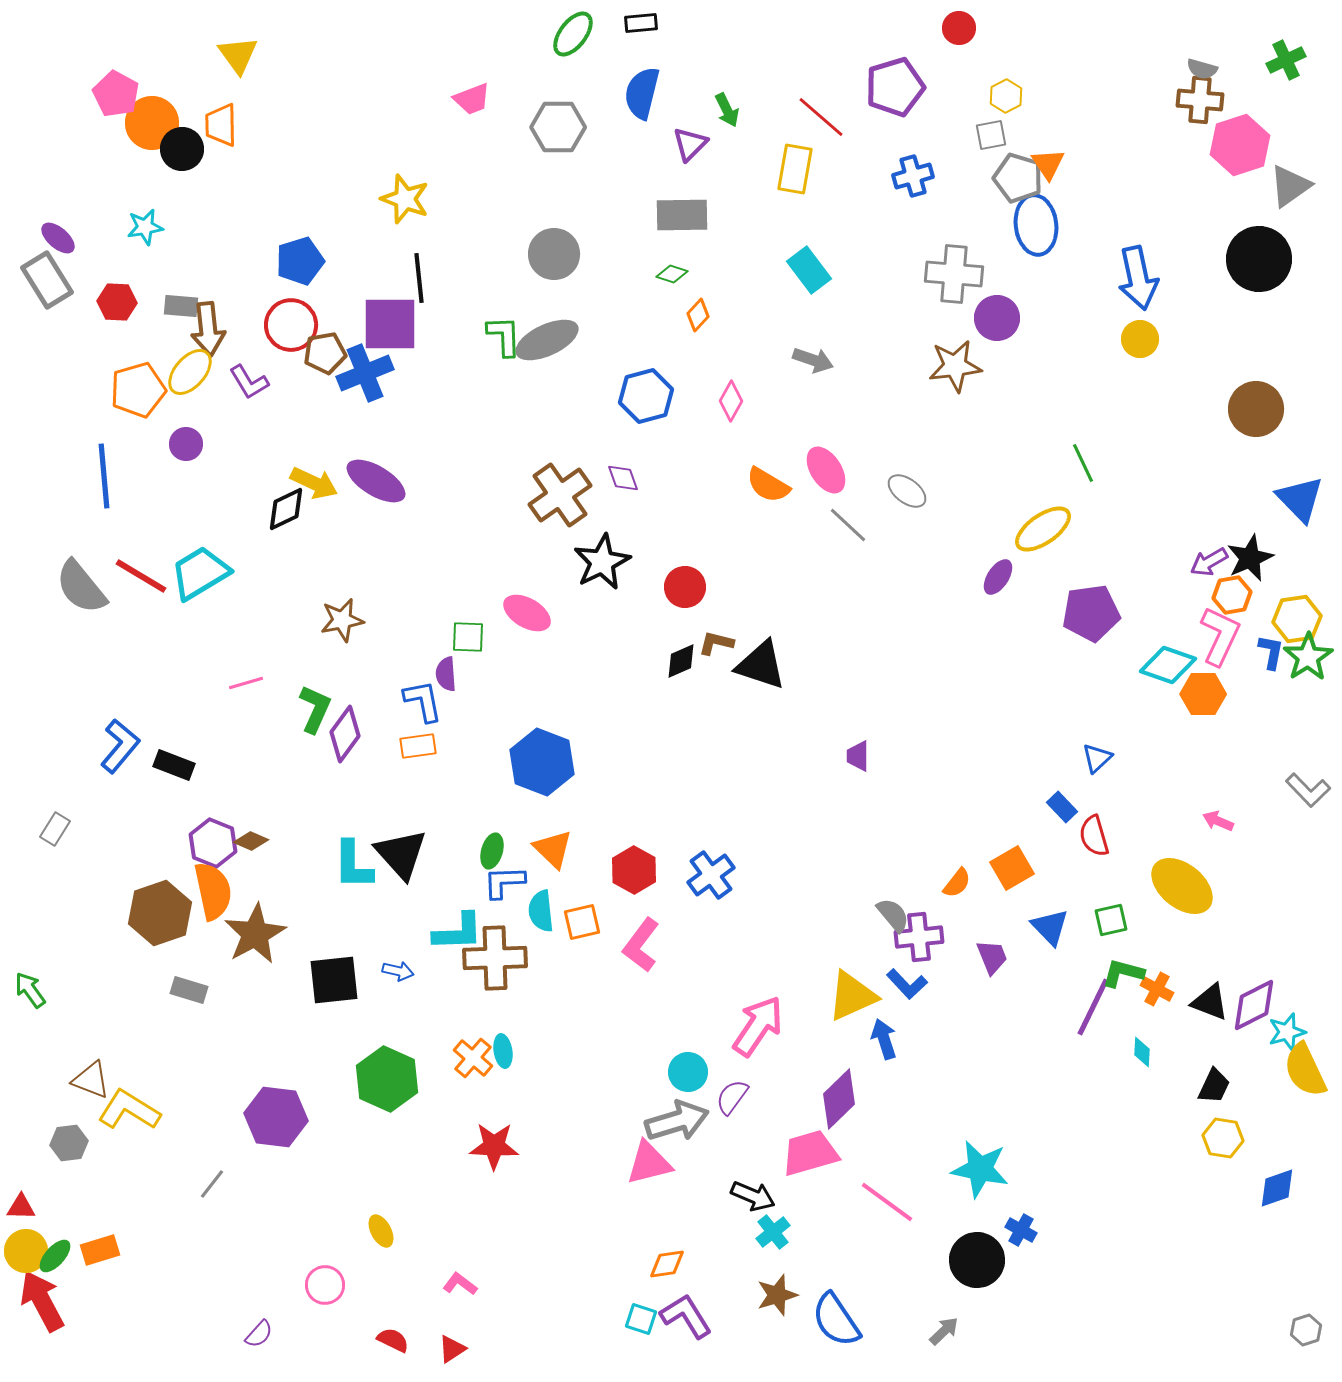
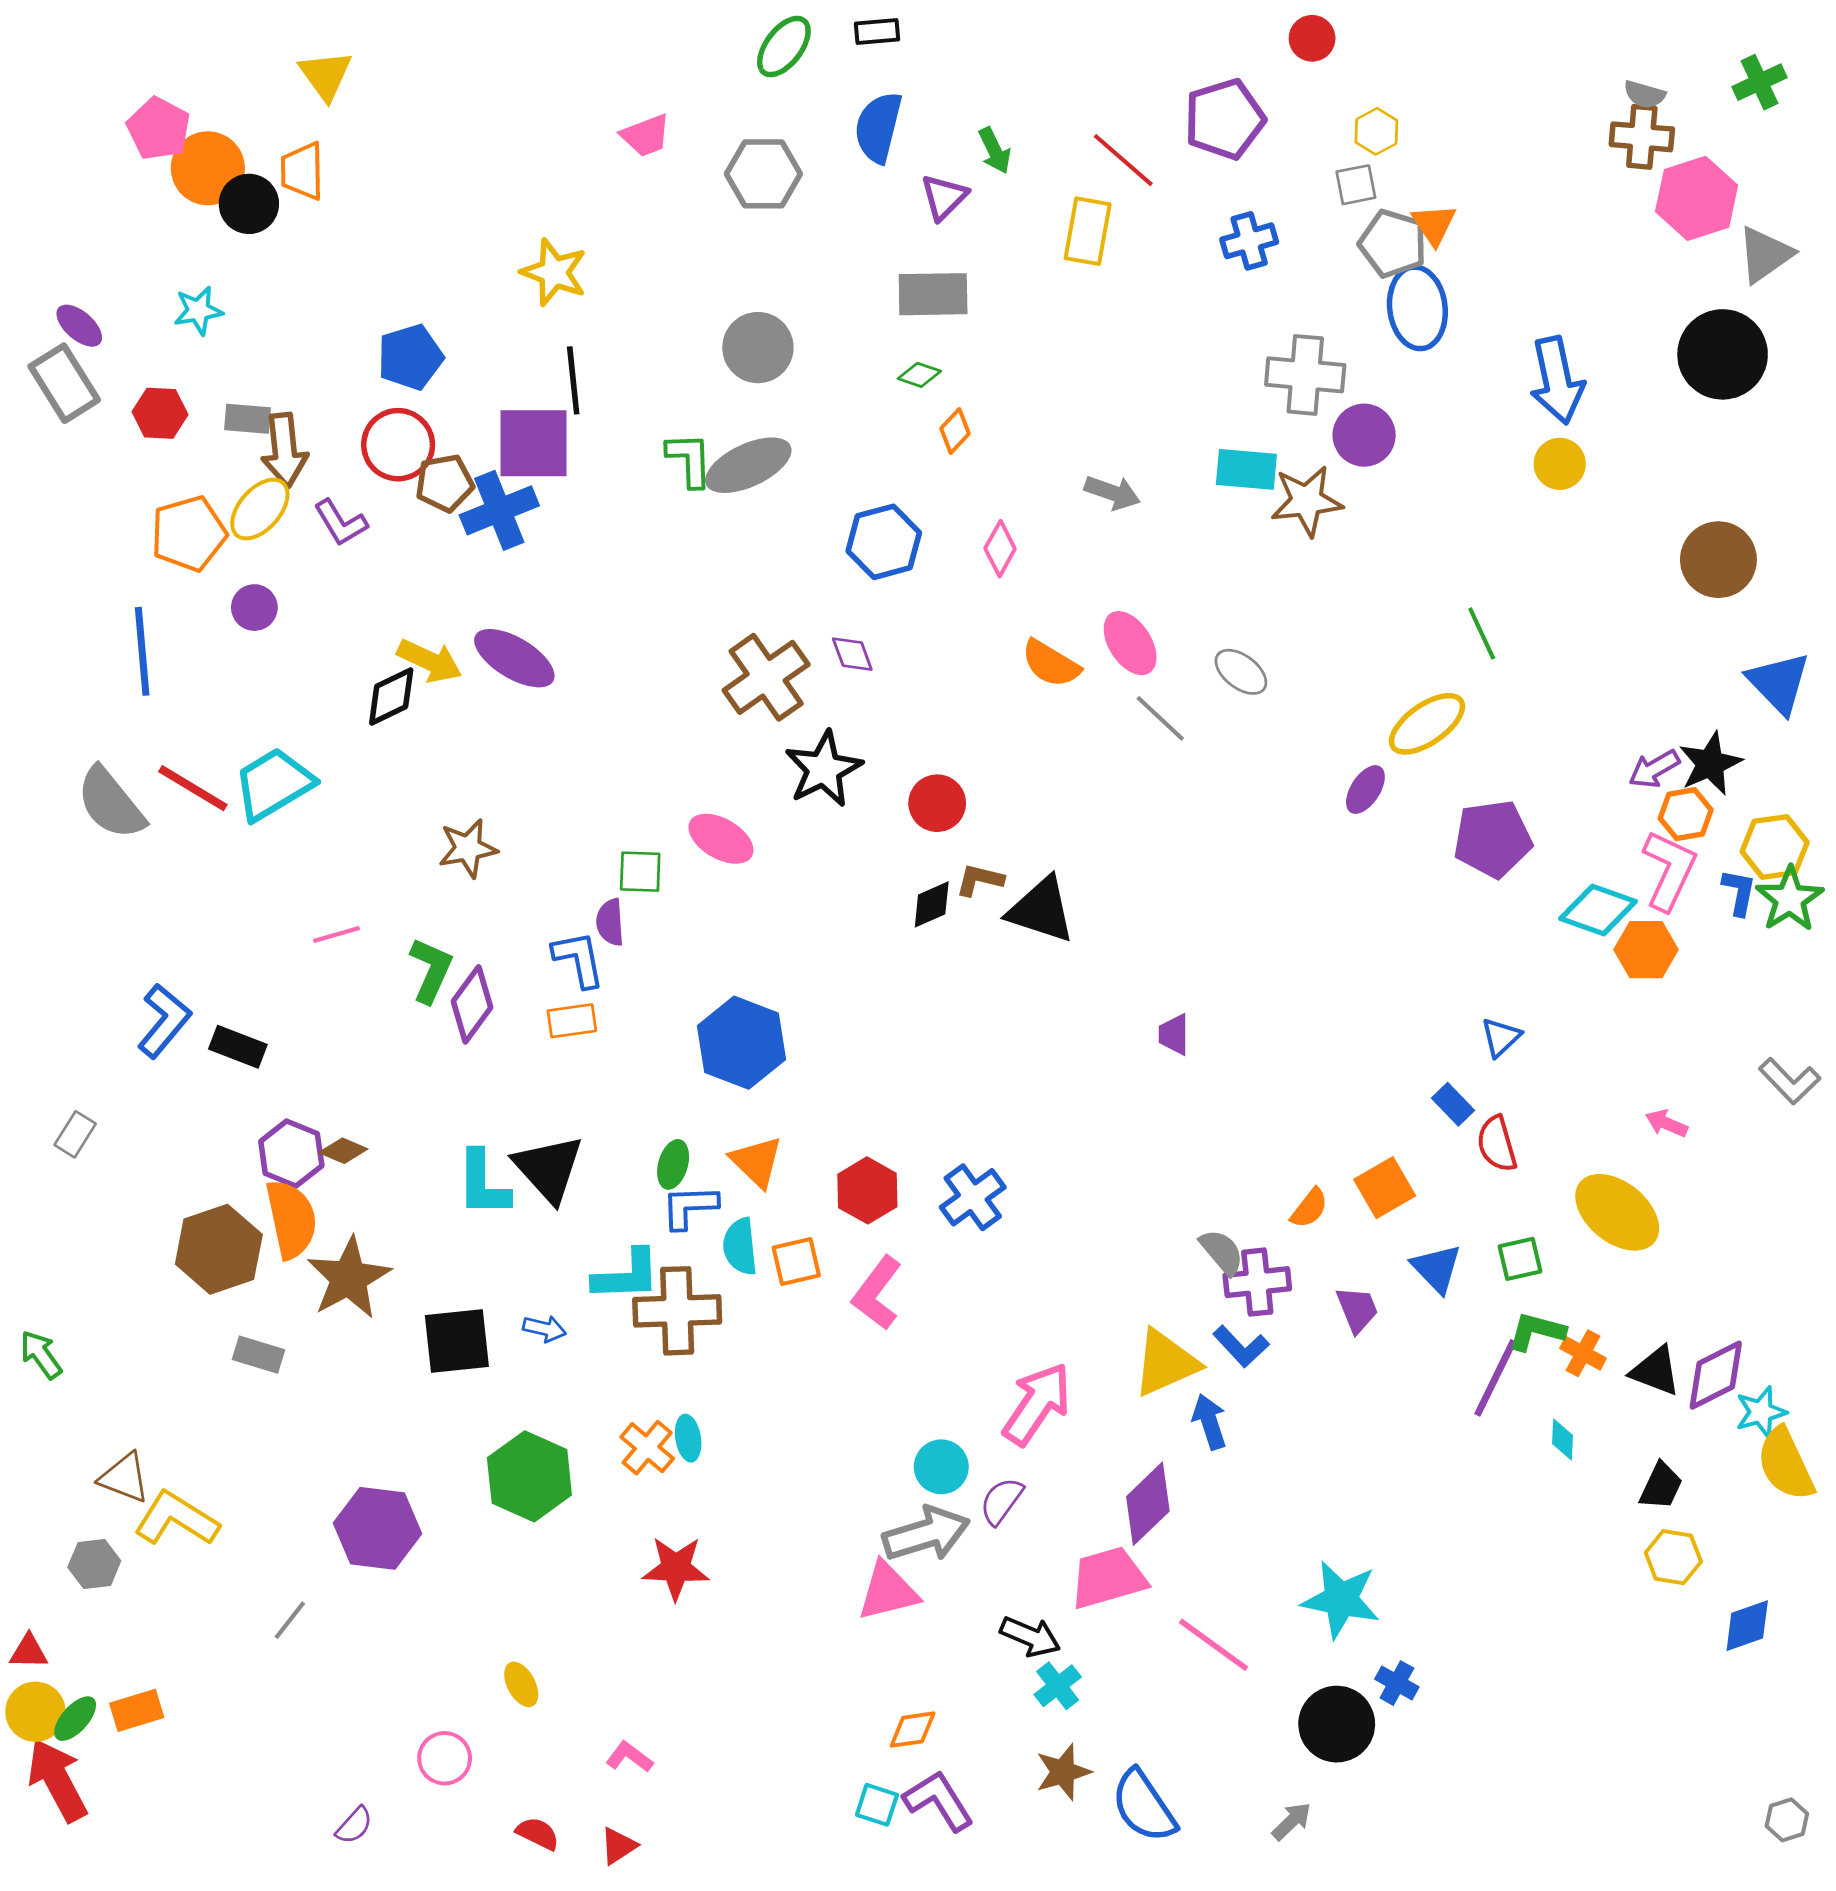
cyan rectangle: (809, 270) -> (1246, 469), moved, turned -48

